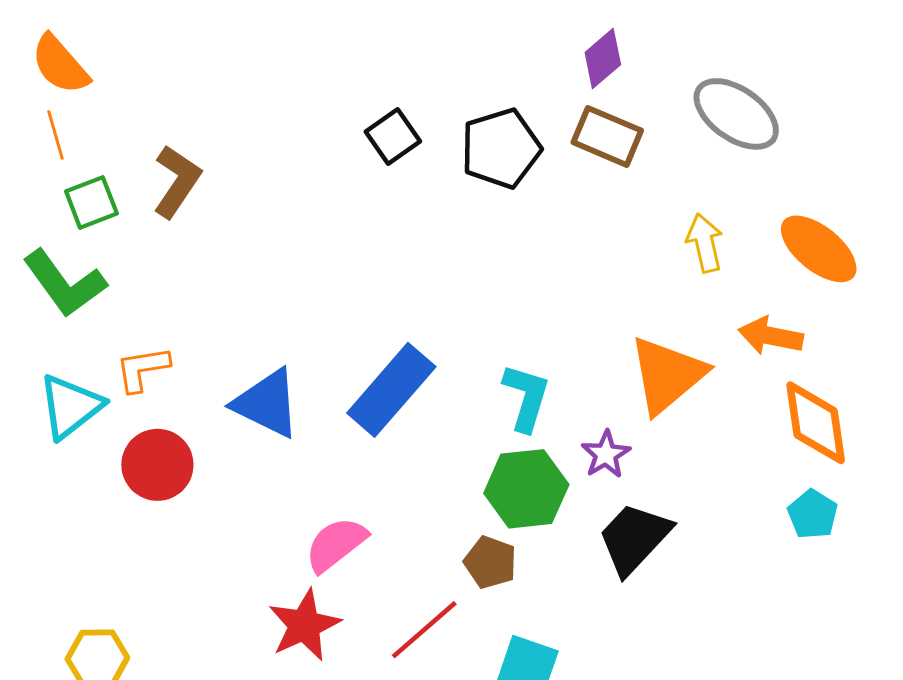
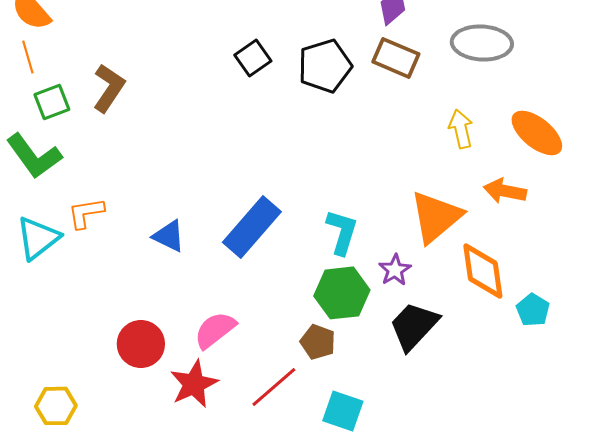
gray ellipse: (736, 114) -> (482, 43), turned -32
blue triangle: (267, 403) -> (169, 236), size x0.7
orange diamond: (816, 423) -> (483, 271), moved
red circle: (157, 465) -> (141, 344), moved

